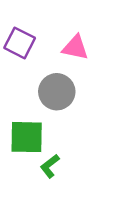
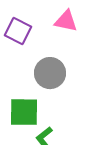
pink triangle: (75, 48) -> (66, 21), moved

